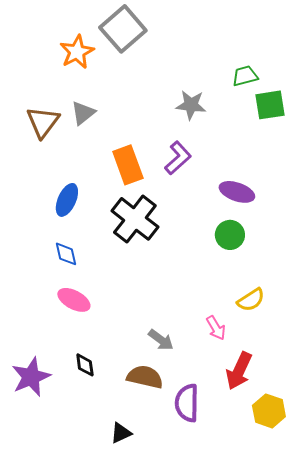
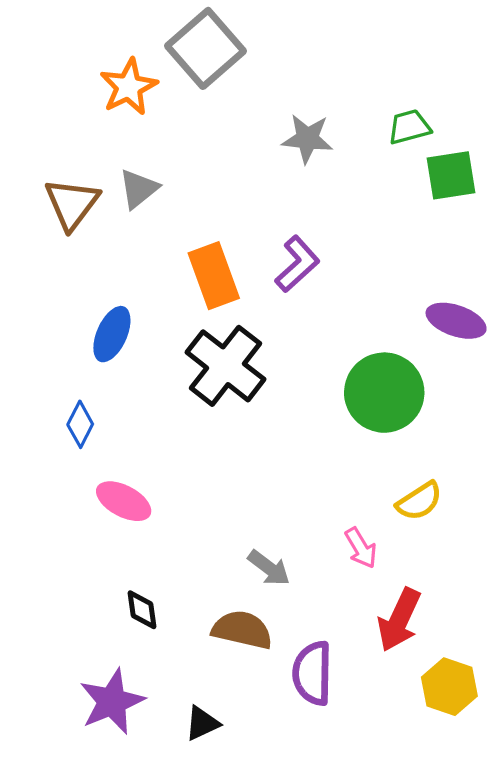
gray star: (191, 105) -> (307, 139), moved
purple ellipse: (237, 192) -> (456, 321), moved
green circle: (230, 235) -> (384, 393), size x1.6
blue diamond: (66, 254) -> (80, 424), moved, turned 40
purple star: (31, 377) -> (112, 702), moved

